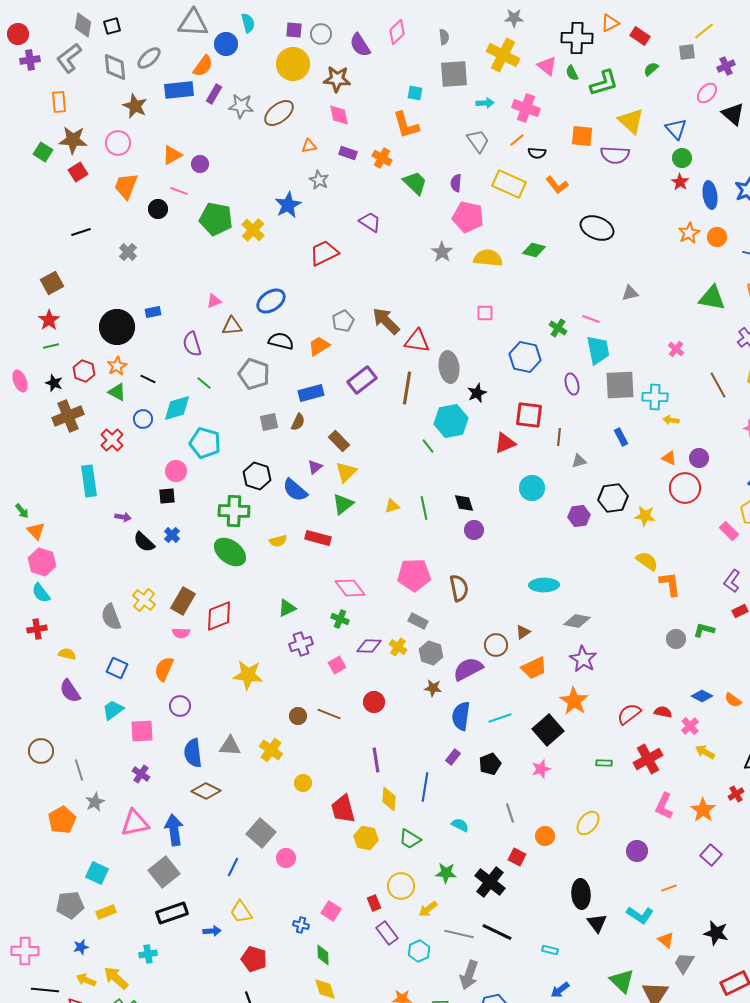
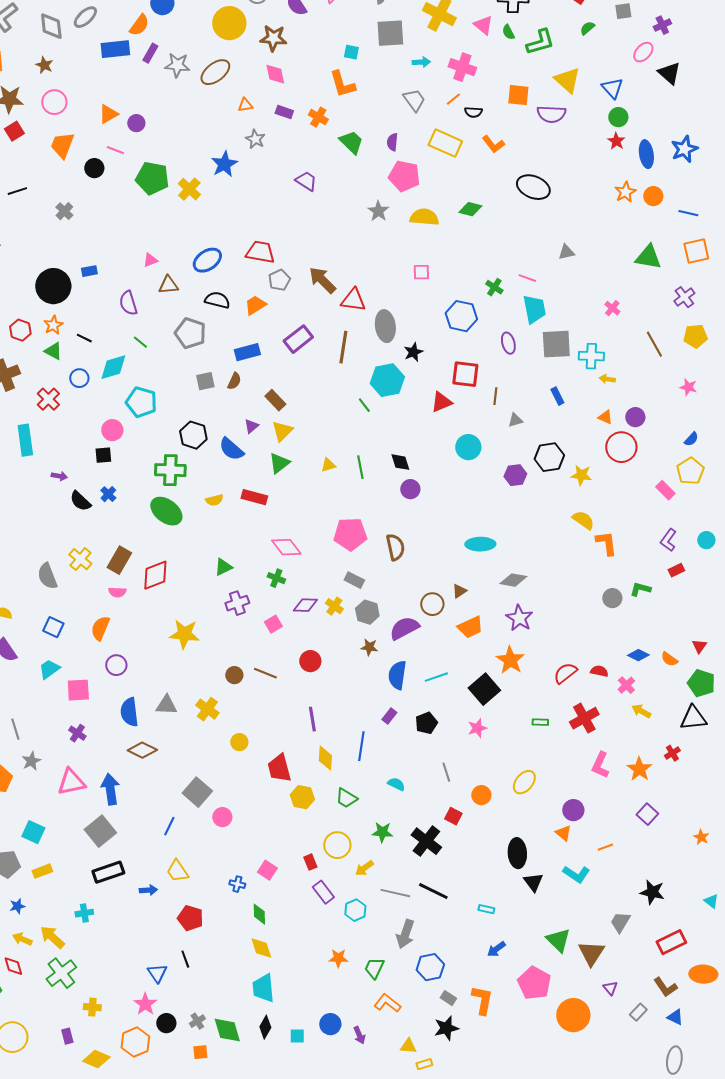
brown star: (135, 106) -> (44, 65), moved, size x0.7
red trapezoid: (324, 253) -> (260, 252), moved, turned 36
orange triangle: (666, 940) -> (563, 833), moved

